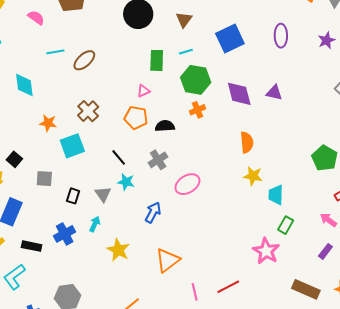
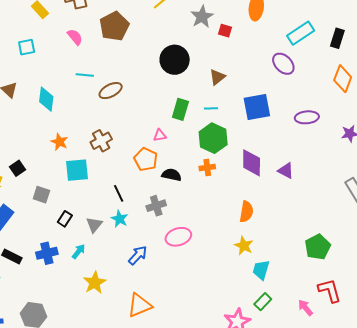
purple ellipse: (281, 36) -> (307, 117), turned 70

